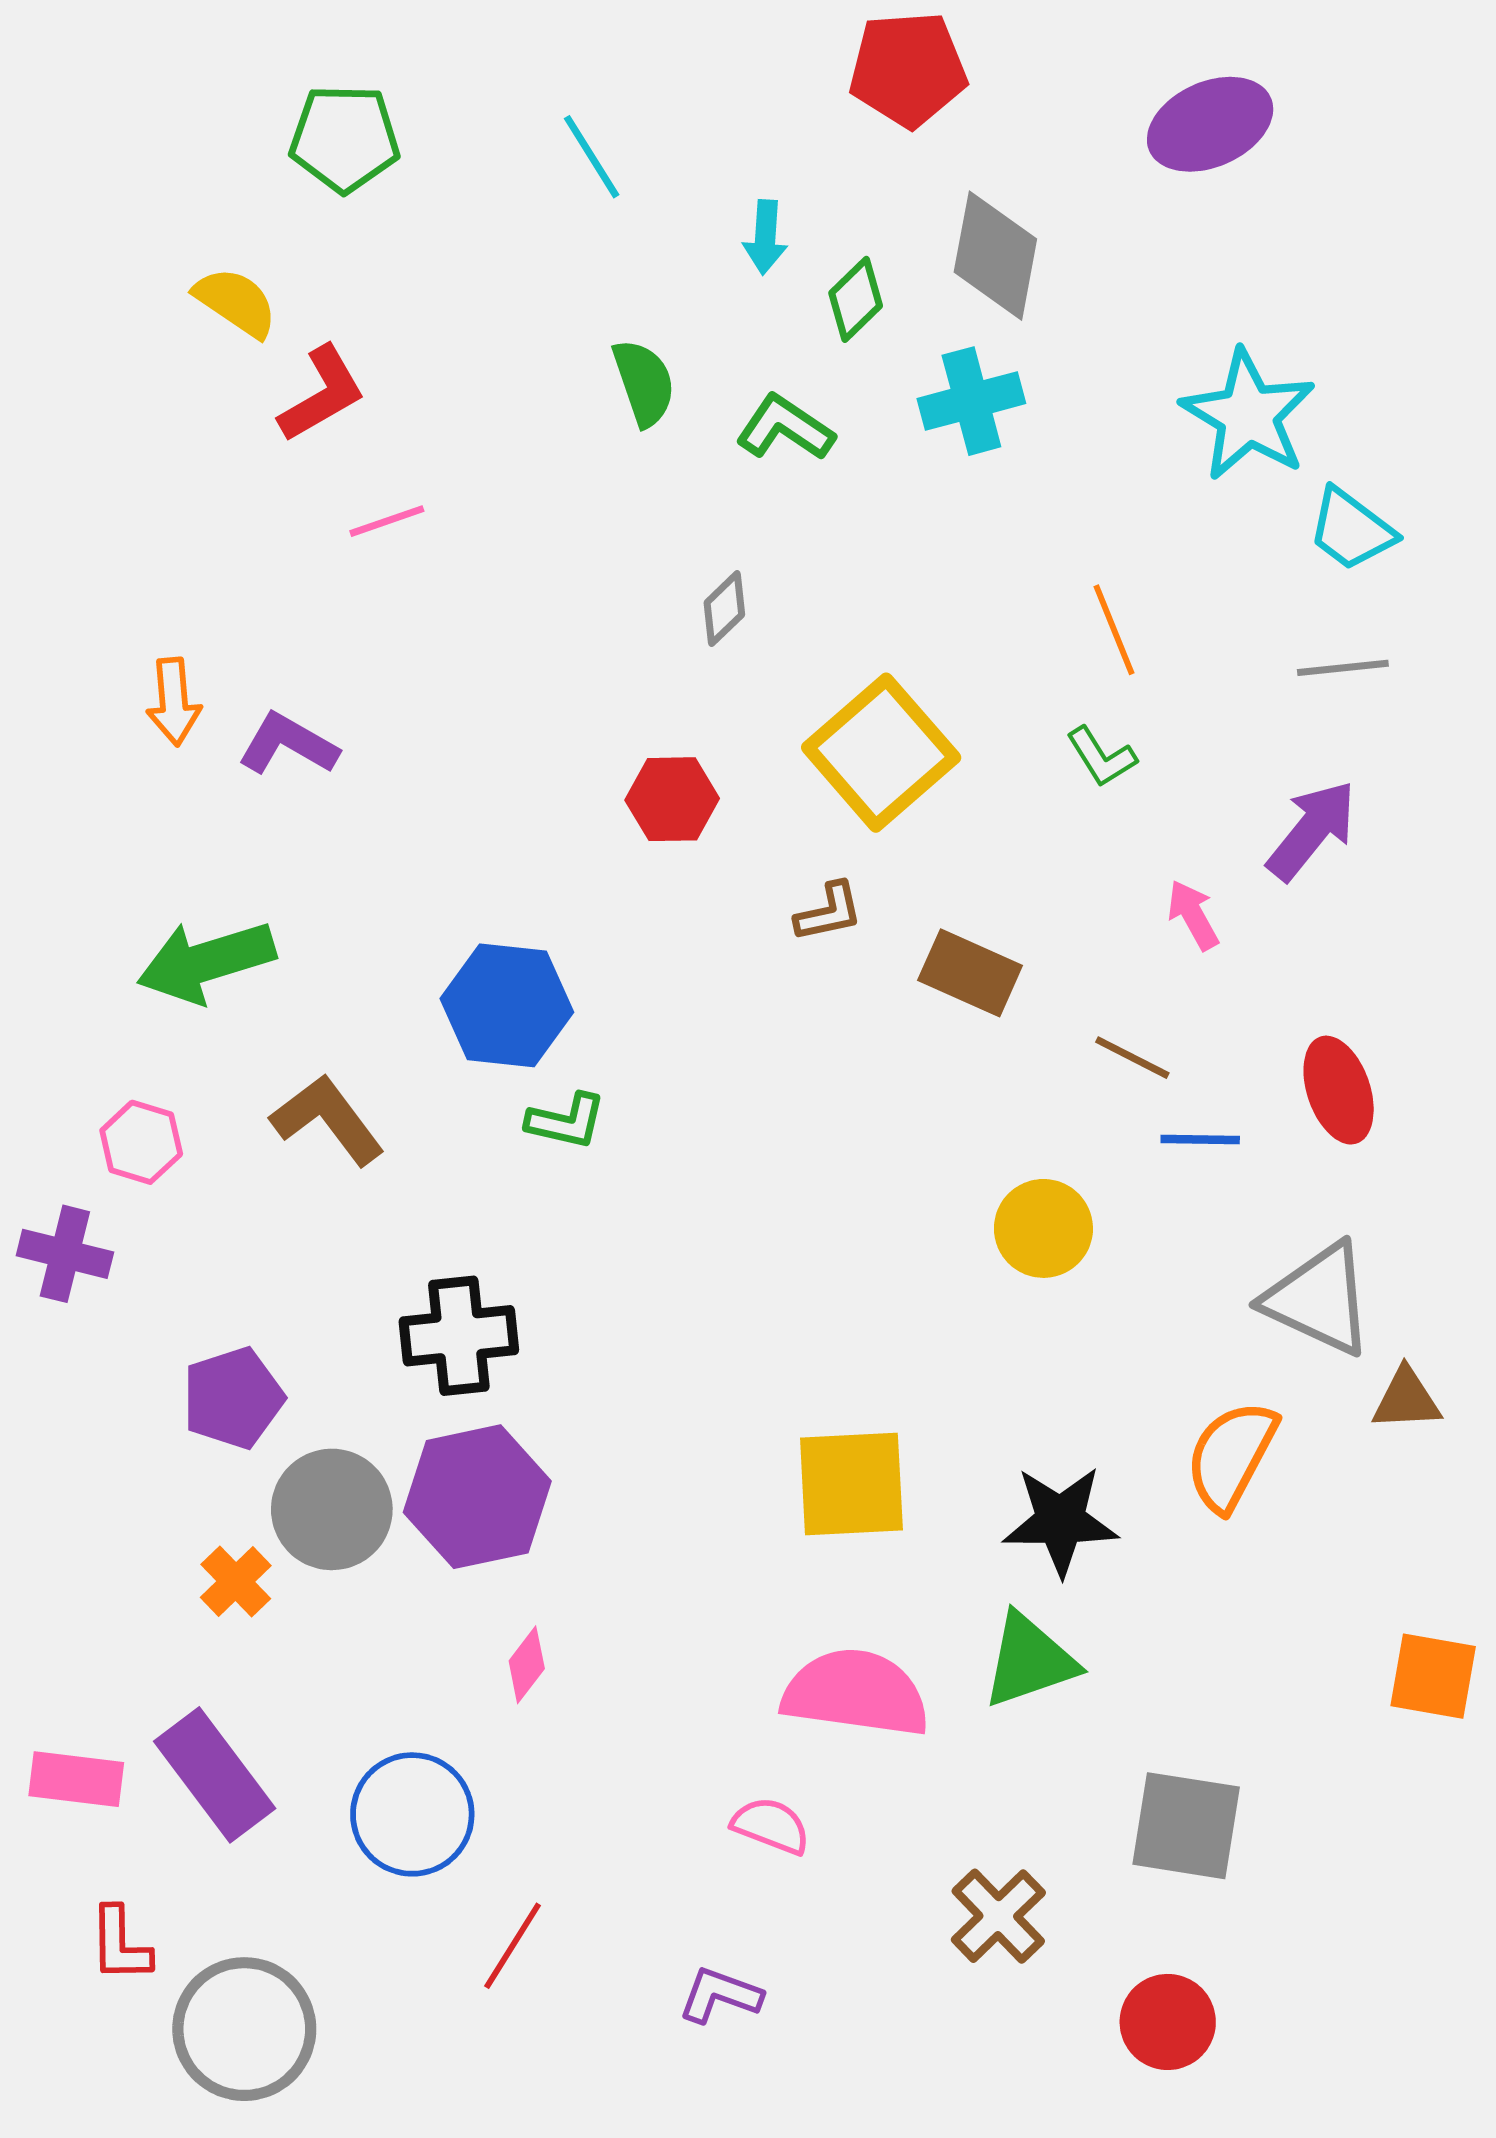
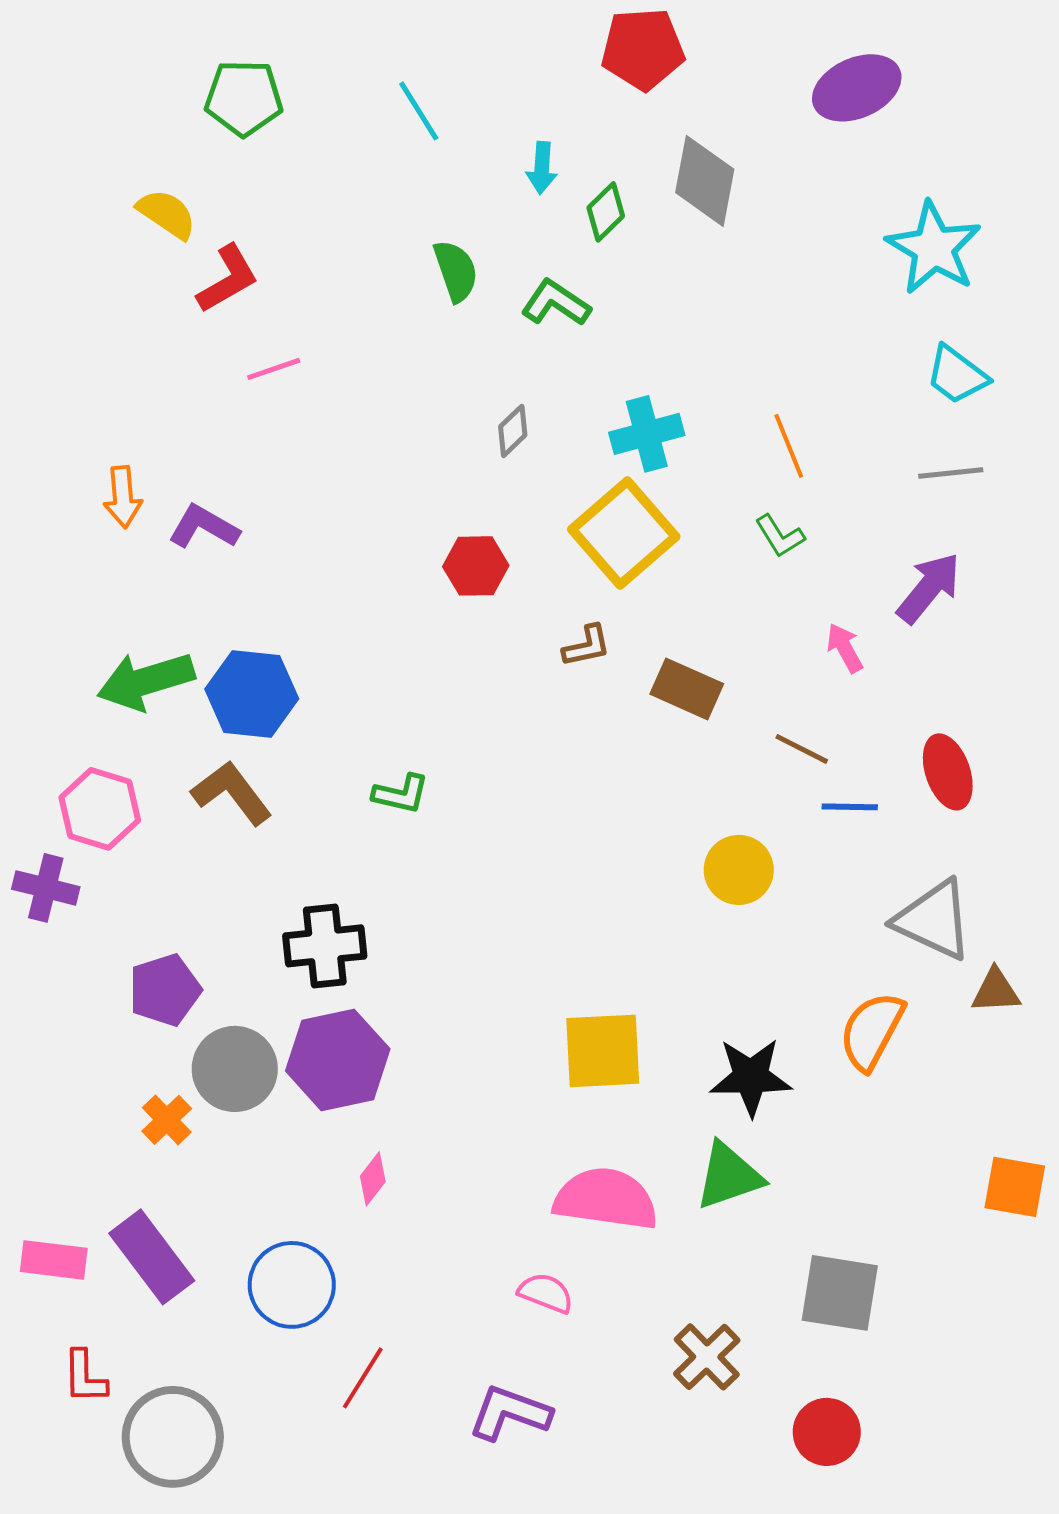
cyan cross: (971, 401) -> (647, 434), moved
cyan star: (1248, 415) -> (934, 248), moved
blue hexagon: (507, 1005) -> (252, 694), moved
pink hexagon: (141, 1142) -> (100, 809), size x1.4
purple L-shape: (720, 1995) -> (510, 1413), size x1.4

